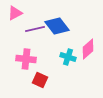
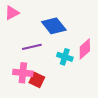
purple line: (35, 29) -> (32, 47), moved
pink cross: (26, 59) -> (23, 73), moved

